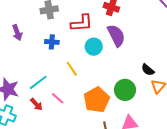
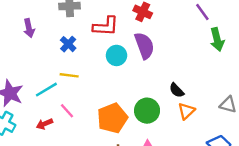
blue cross: (52, 42) -> (68, 44), turned 32
yellow line: (72, 69) -> (69, 75), moved, turned -56
red arrow: (36, 104) -> (44, 124), moved, turned 104

